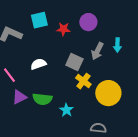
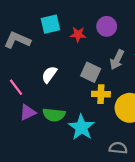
white semicircle: (38, 64) -> (49, 75), turned -35
yellow cross: (83, 81) -> (101, 94), turned -35
cyan star: (66, 110) -> (81, 127), size x1.6

